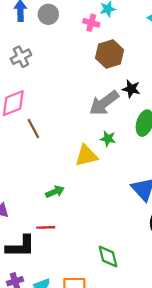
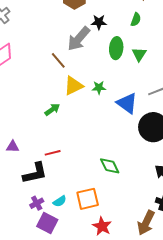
brown line: (33, 128) -> (58, 60), moved
green star: (108, 139) -> (99, 88), moved
green arrow: (55, 192) -> (52, 110), moved

